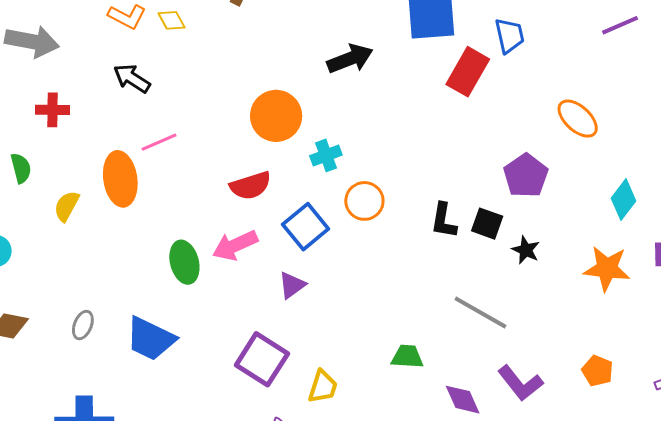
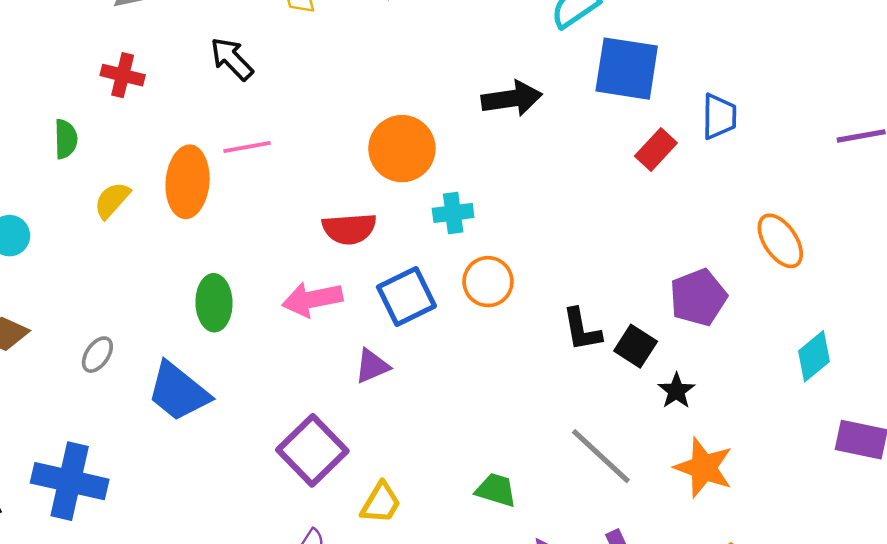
red rectangle: (468, 72) -> (656, 150), size x0.7
black L-shape: (444, 221) -> (582, 330), turned -33
green ellipse: (184, 262) -> (214, 303), moved
orange star: (607, 268) -> (704, 468), moved

